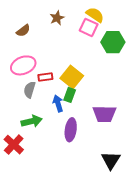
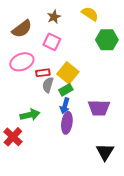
pink square: (89, 27) -> (52, 42), moved
brown semicircle: (23, 31) -> (22, 29), size x1.5
gray semicircle: (30, 90) -> (48, 85), moved
green rectangle: (70, 95) -> (66, 90), turned 40
blue arrow: (58, 103) -> (65, 106), moved, turned -147

